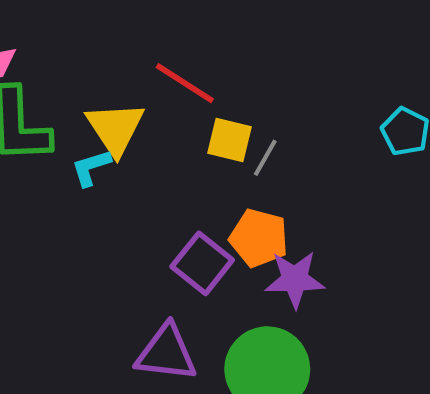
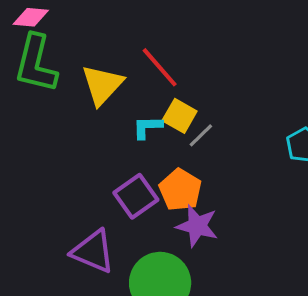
cyan L-shape: (91, 168) -> (147, 127), moved

